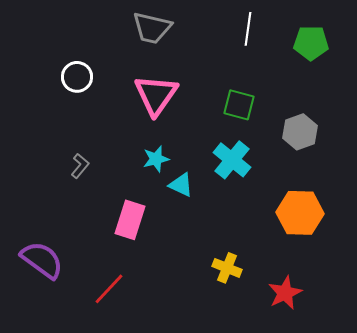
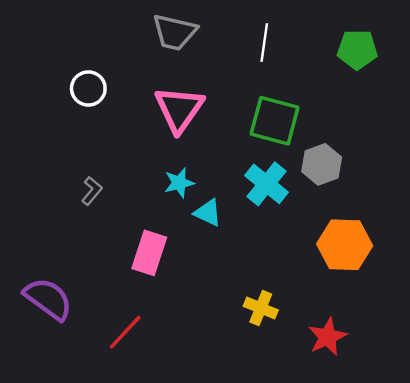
white line: (248, 29) -> (264, 43), moved
green square: (239, 105) -> (275, 121), size x1.4
gray hexagon: (300, 132) -> (322, 164), moved

